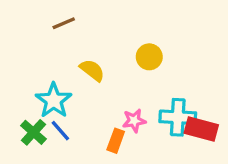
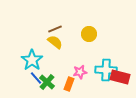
brown line: (64, 23) -> (55, 29), moved
green cross: (33, 132) -> (47, 82), moved

